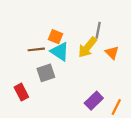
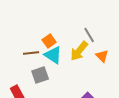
gray line: (98, 30) -> (89, 35), turned -42
orange square: (55, 37) -> (49, 41), turned 32

